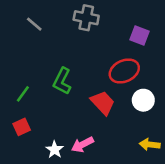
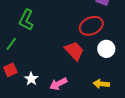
green L-shape: (62, 81) -> (26, 20), moved
yellow arrow: (150, 145) -> (101, 84), moved
white star: (55, 150) -> (31, 79), moved

